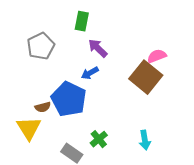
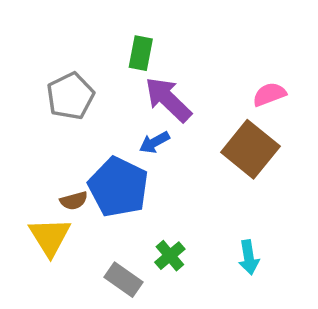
purple arrow: (98, 48) -> (168, 100), size x1.4
pink semicircle: (157, 56) -> (269, 94), moved

